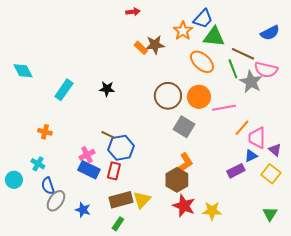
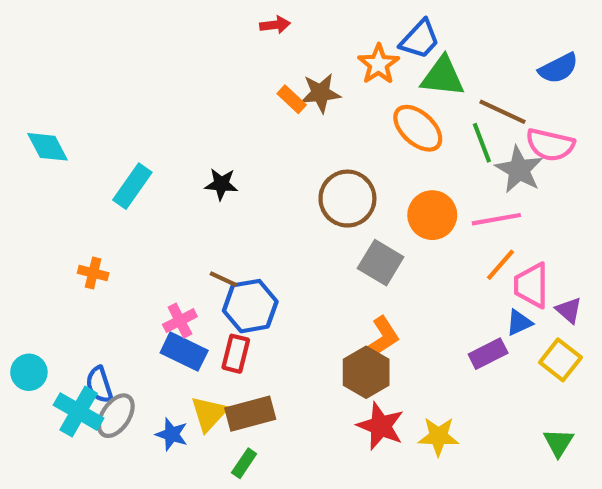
orange circle: (199, 97) -> (432, 215), moved
pink line: (224, 108) -> (496, 219), moved
cyan cross: (38, 164) -> (79, 412), moved, size x1.6
yellow triangle: (142, 200) -> (209, 414), moved

